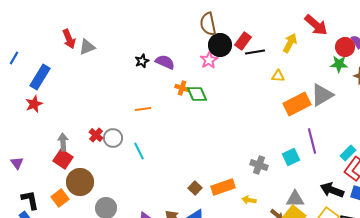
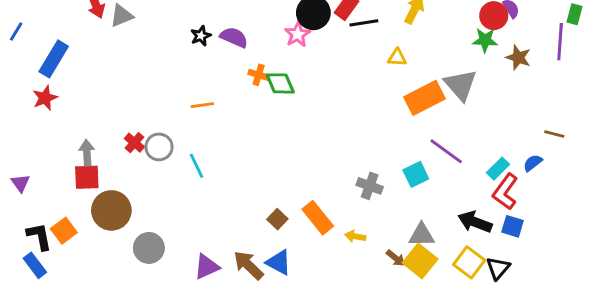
gray triangle: (322, 95) -> (461, 85), turned -40
purple line: (312, 141) -> (446, 151), turned -40
red square: (63, 159) -> (87, 177), turned -36
orange rectangle: (223, 187) -> (318, 218), turned 70
orange square: (60, 198) -> (64, 231), moved

